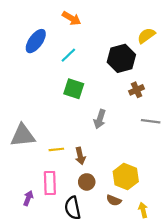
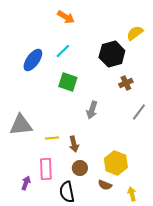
blue ellipse: (36, 41) -> (33, 60), moved
gray line: (151, 121) -> (139, 112), turned -60

